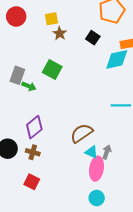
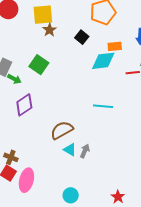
yellow square: (51, 19) -> (43, 15), size x1.5
purple diamond: (34, 127) -> (24, 105), moved
brown cross: (33, 152) -> (11, 157), moved
pink ellipse: (97, 169) -> (26, 180), moved

